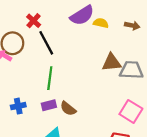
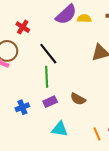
black line: (46, 43) -> (48, 54), moved
brown semicircle: (68, 109) -> (78, 99), moved

